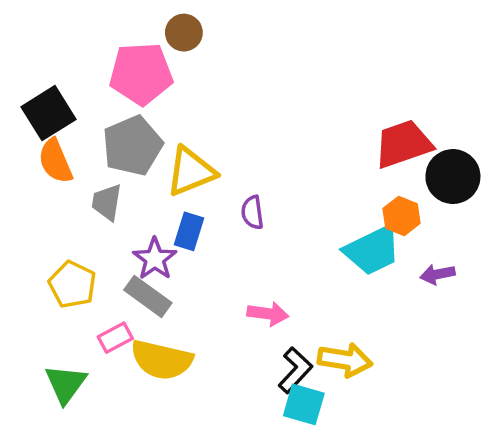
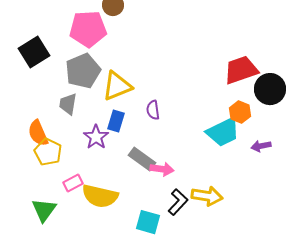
orange semicircle: (55, 161) -> (38, 133), moved
gray rectangle: (148, 296) -> (142, 159), moved
cyan square: (304, 404) -> (148, 222), moved

